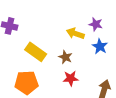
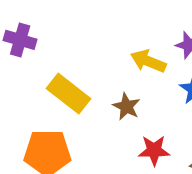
red star: (71, 78) -> (154, 150), moved

